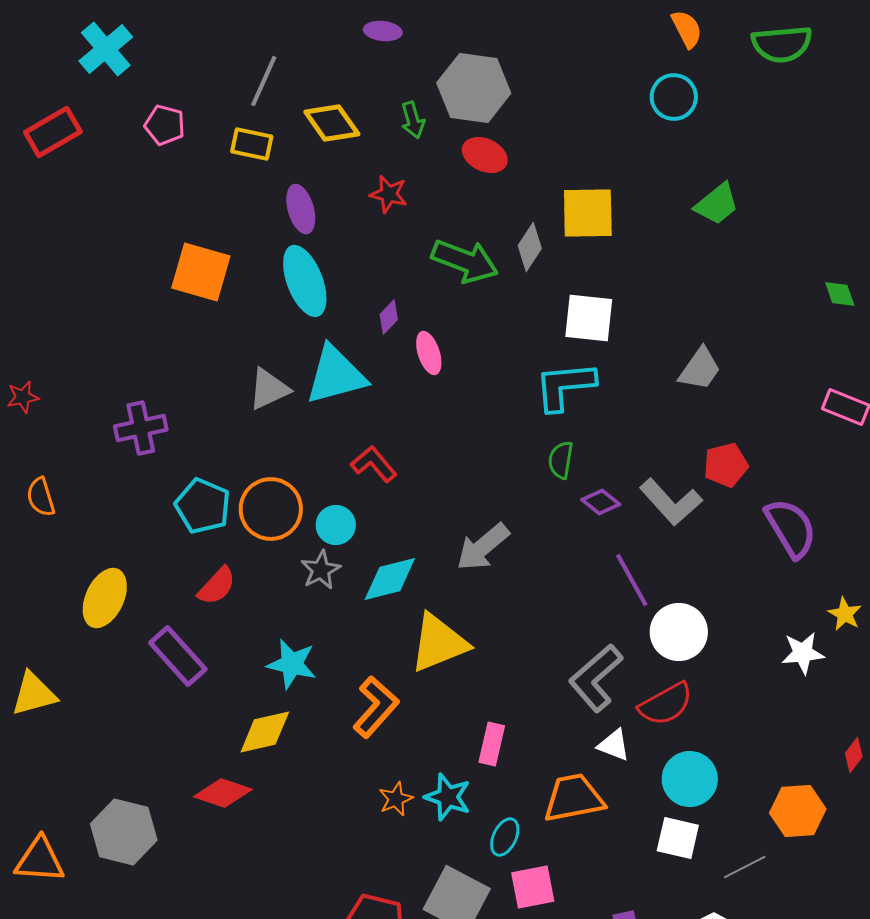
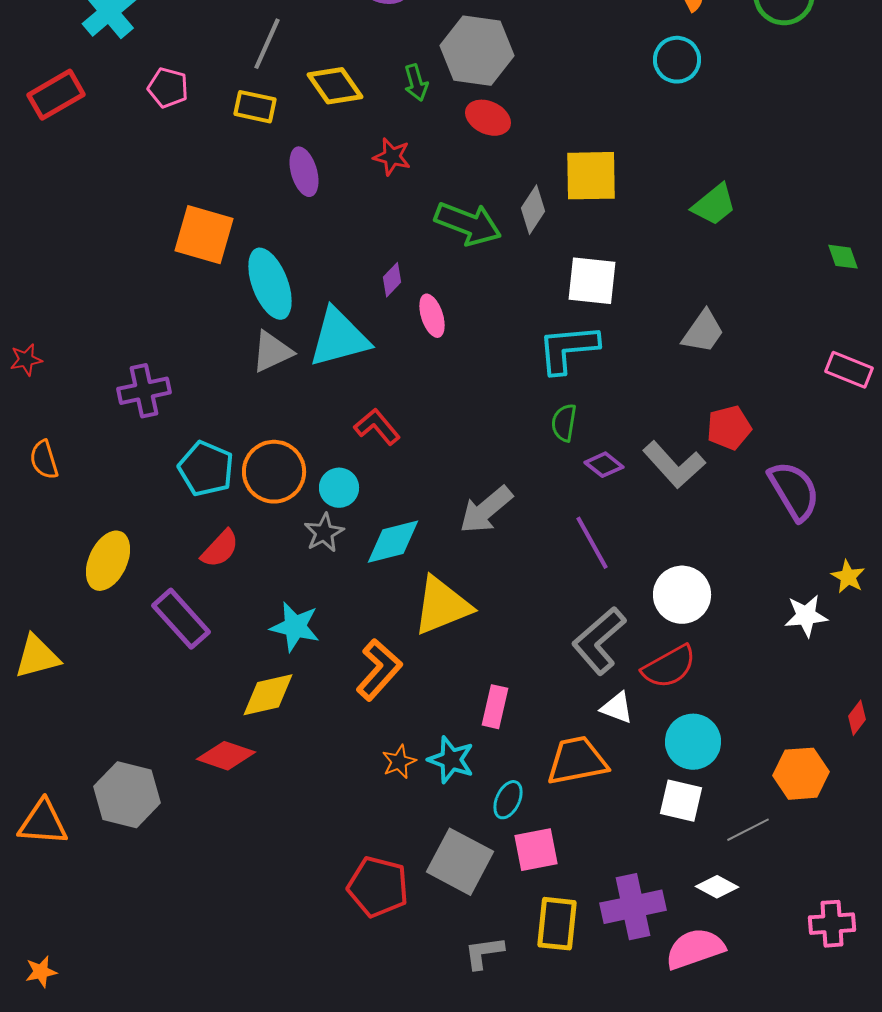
green trapezoid: (717, 204) -> (714, 205), moved
cyan ellipse: (305, 281) -> (270, 284), moved
purple line: (632, 580) -> (592, 543), moved

